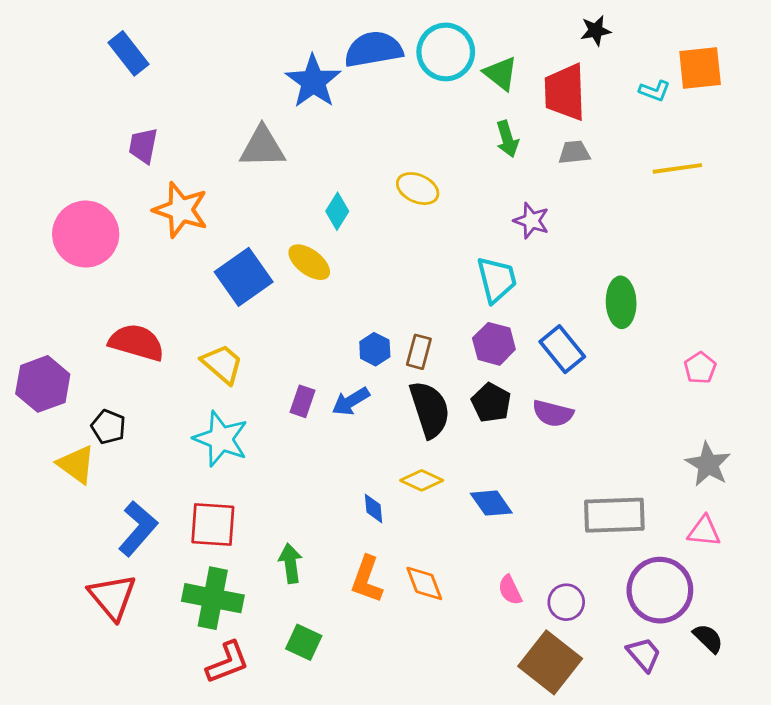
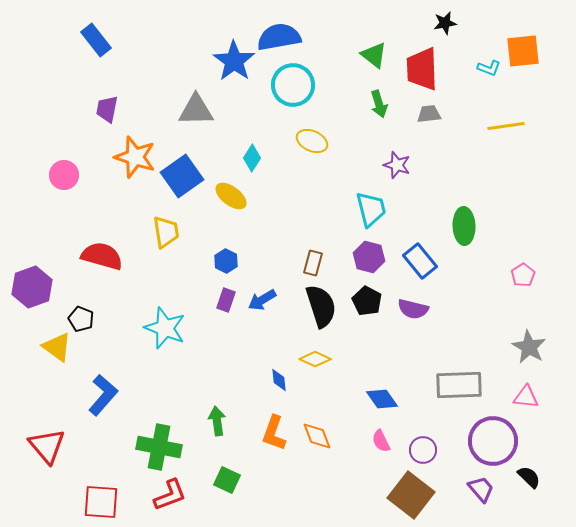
cyan circle: (446, 52) -> (293, 85), moved
pink circle: (86, 234) -> (64, 175), size x0.6
blue square: (244, 277) -> (182, 176), moved
blue hexagon: (375, 349) -> (226, 261), moved
yellow trapezoid: (222, 364) -> (166, 232), moved, turned 40
blue diamond: (491, 503) -> (382, 399), moved
red square: (213, 525) -> (101, 502), moved
red triangle: (112, 597) -> (47, 446), moved

